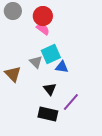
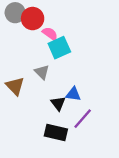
red circle: (43, 16) -> (33, 19), moved
cyan square: (51, 54) -> (59, 48), moved
blue triangle: (62, 67) -> (73, 94), moved

